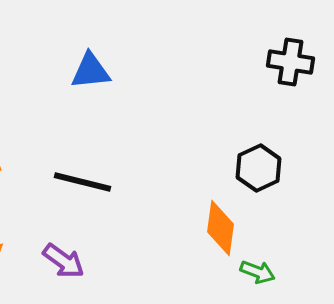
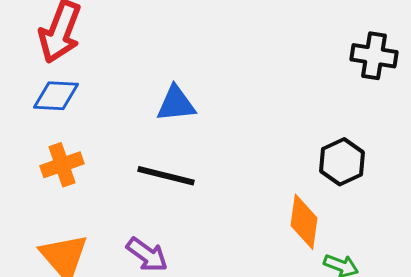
blue triangle: (91, 71) -> (176, 104), moved

